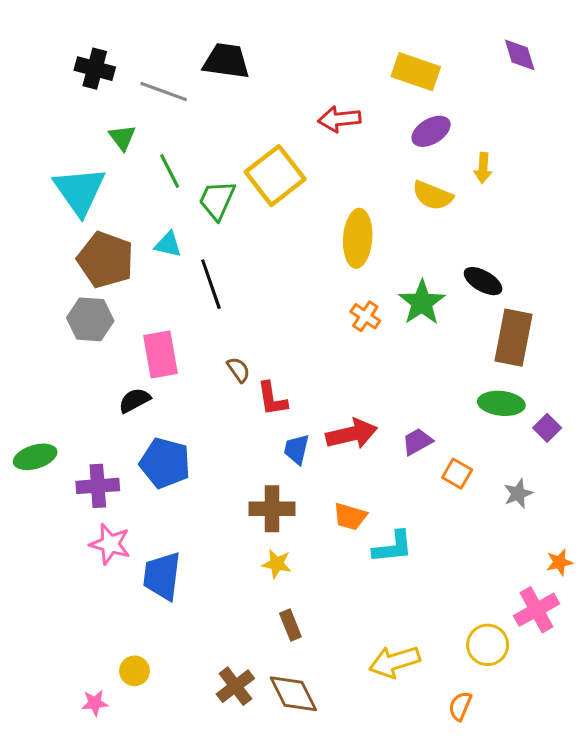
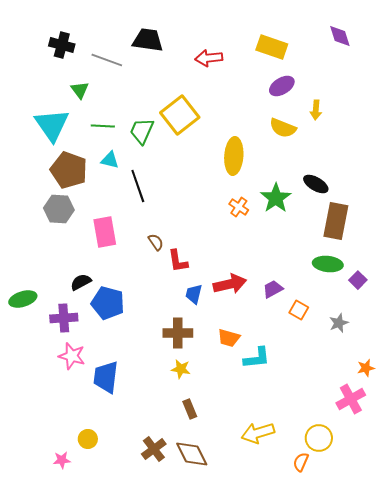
red arrow: (339, 119) -> (209, 58), moved
green line: (170, 171) -> (103, 126), moved, turned -60
black semicircle: (135, 400) -> (81, 282), moved
yellow circle: (488, 645) -> (319, 438), moved

